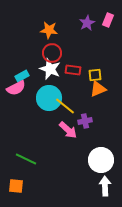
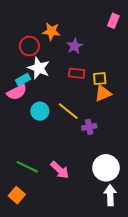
purple star: (87, 23) -> (75, 46), moved
red circle: (52, 53) -> (29, 46), moved
white star: (50, 69) -> (39, 68), moved
cyan circle: (49, 98) -> (40, 111), moved, size x0.7
pink arrow: (68, 130) -> (60, 170), moved
orange square: (16, 186) -> (17, 195), turned 35

